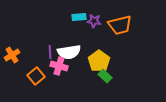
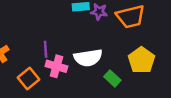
white semicircle: (69, 52) -> (88, 58), moved
yellow pentagon: (99, 61) -> (141, 60), moved

